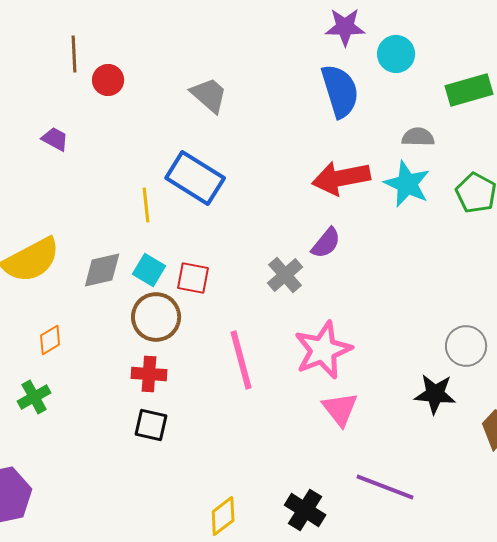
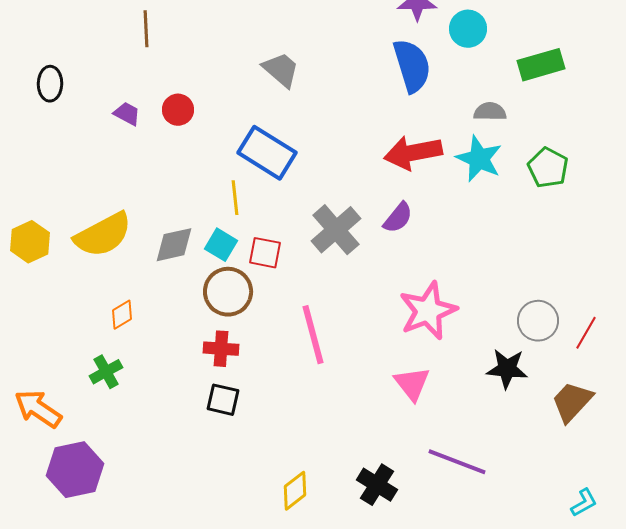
red circle: (108, 80) -> (178, 110), moved
yellow line: (146, 205) -> (235, 198), moved
gray cross: (285, 275) -> (336, 230), moved, size x1.4
pink star: (323, 350) -> (428, 311), moved

